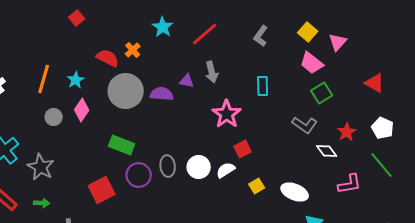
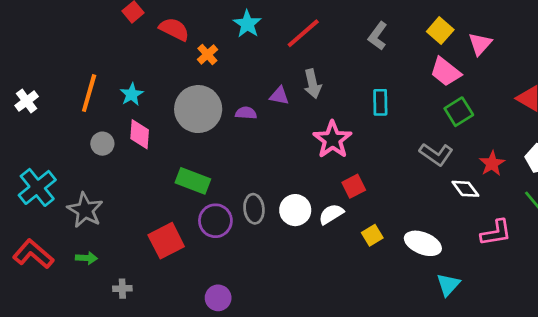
red semicircle: (108, 58) -> (174, 29), moved
purple semicircle: (162, 94) -> (246, 113), size x0.7
pink diamond: (82, 110) -> (140, 134), turned -30

